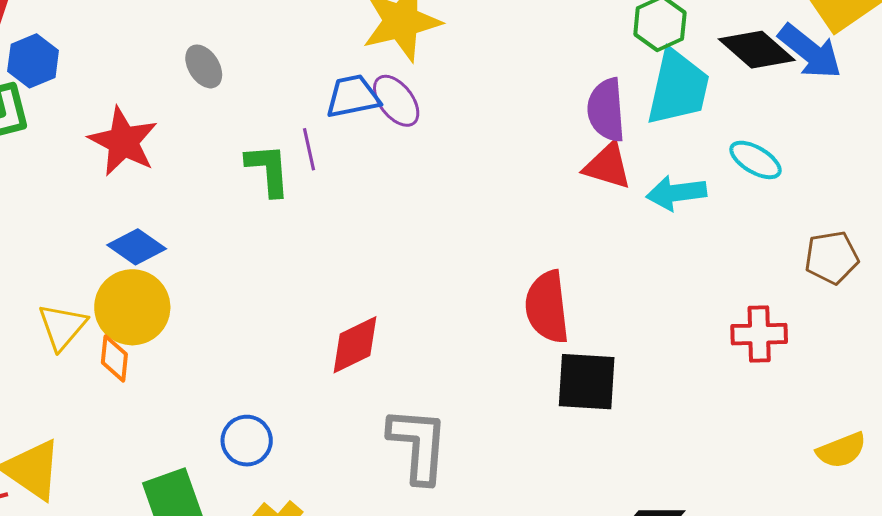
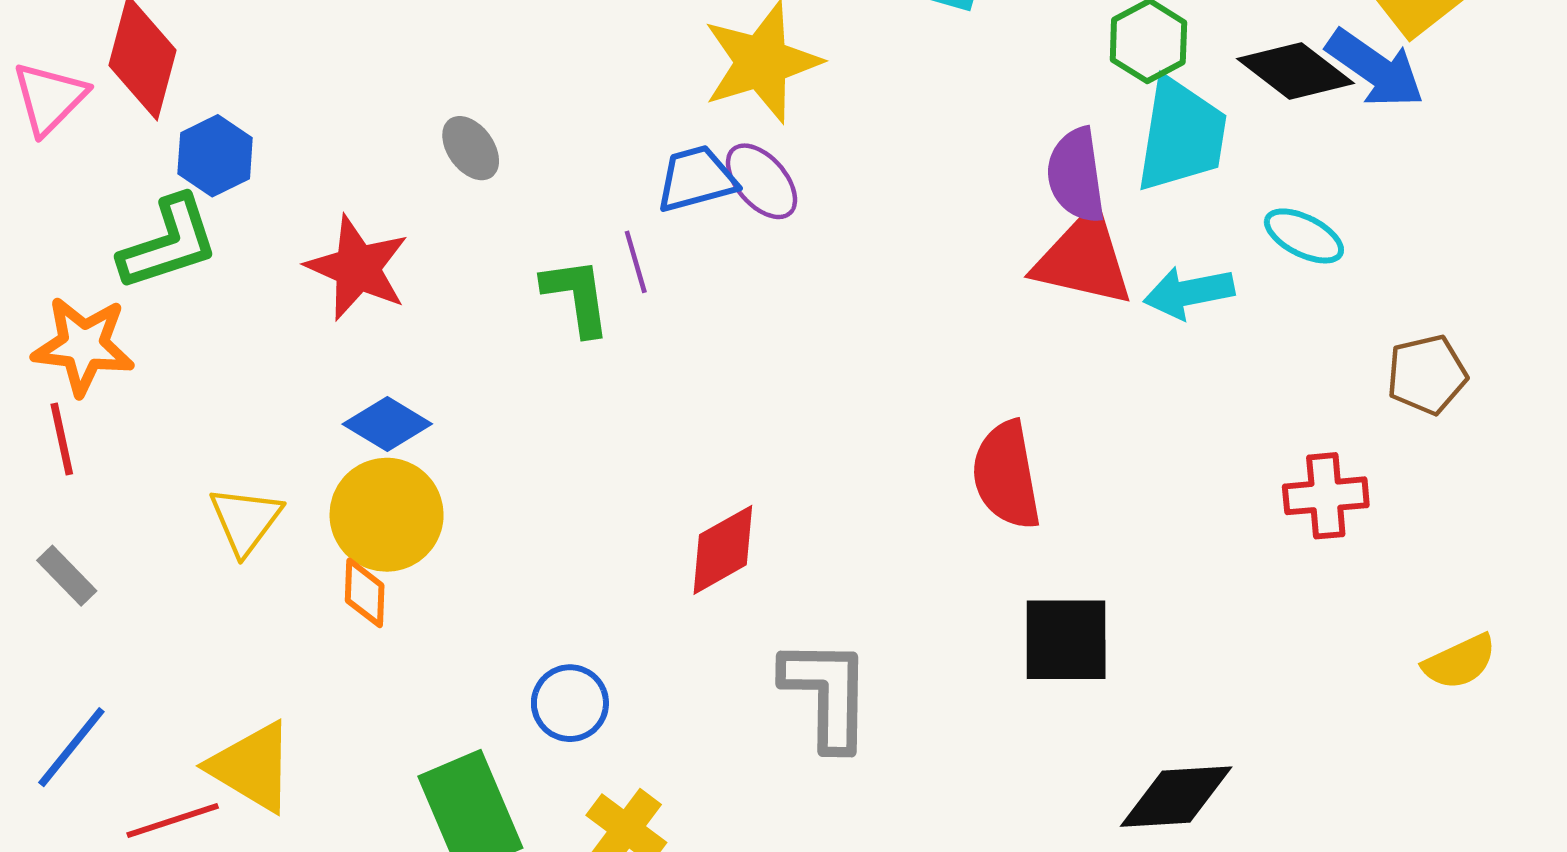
red triangle: (608, 166) -> (1084, 259), size x1.4
yellow triangle: (62, 327) -> (245, 520), moved
black square: (587, 382) -> (1066, 640), moved

